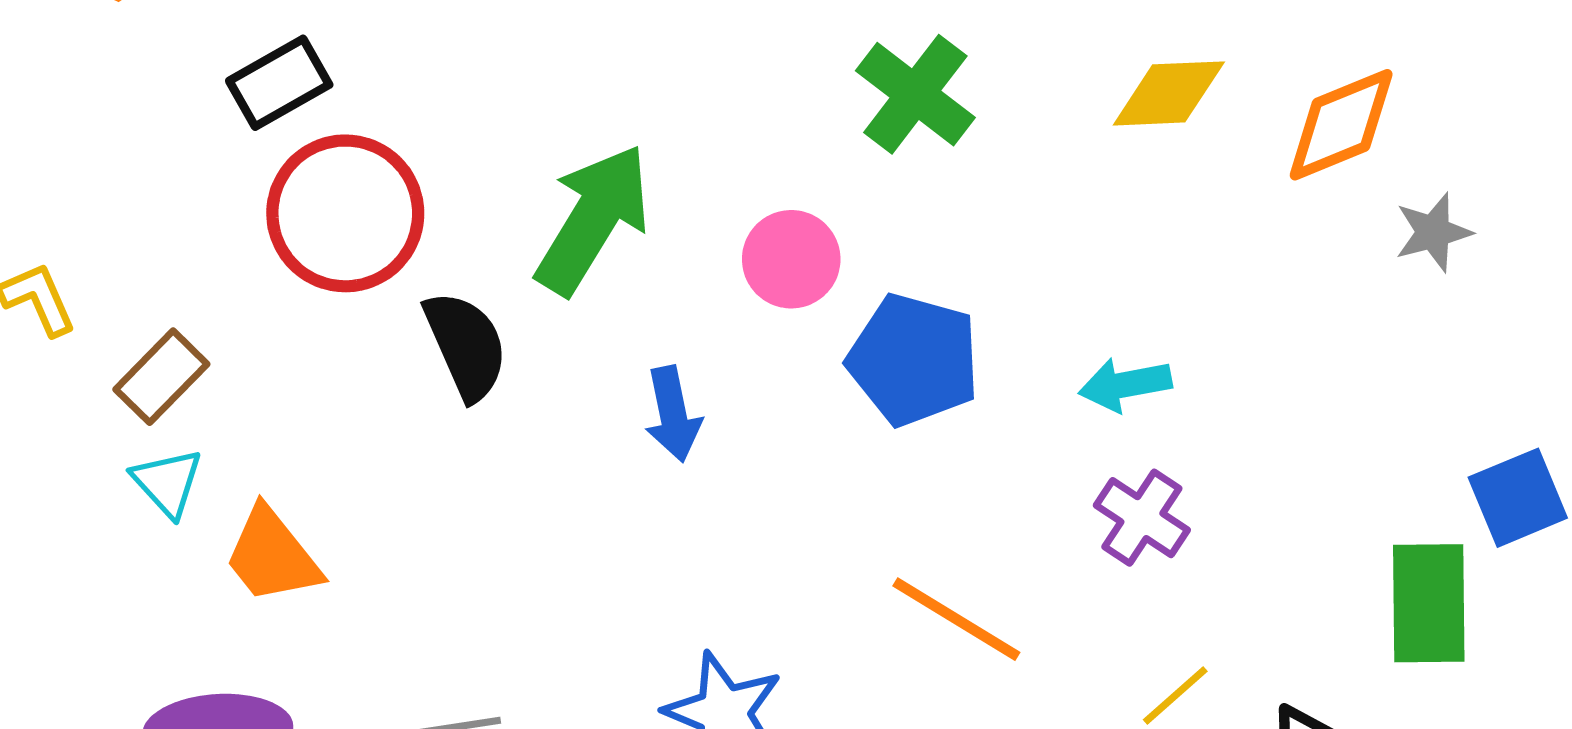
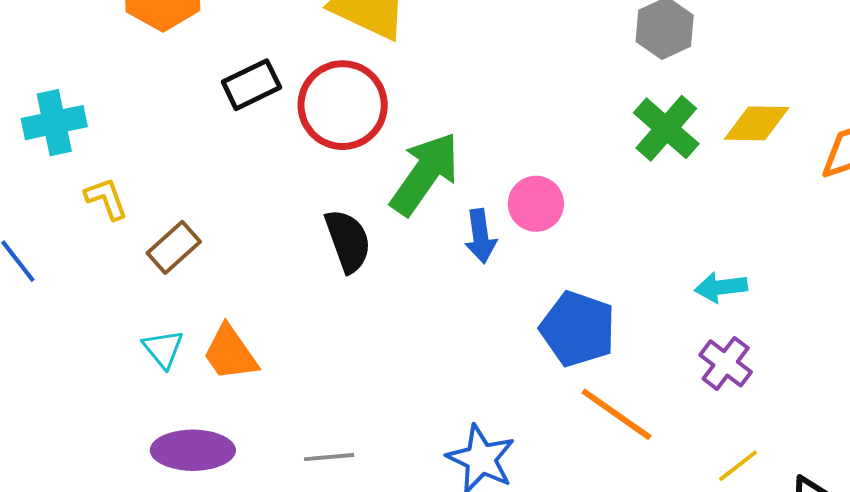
green cross: (915, 94) -> (666, 128), moved
red circle: (345, 213) -> (343, 105), moved
blue pentagon: (914, 360) -> (578, 329), moved
blue arrow: (673, 414) -> (480, 236), moved
cyan triangle: (167, 483) -> (163, 349), moved

